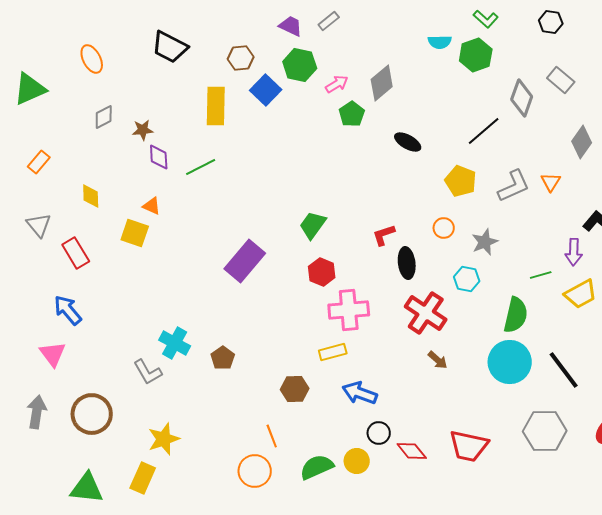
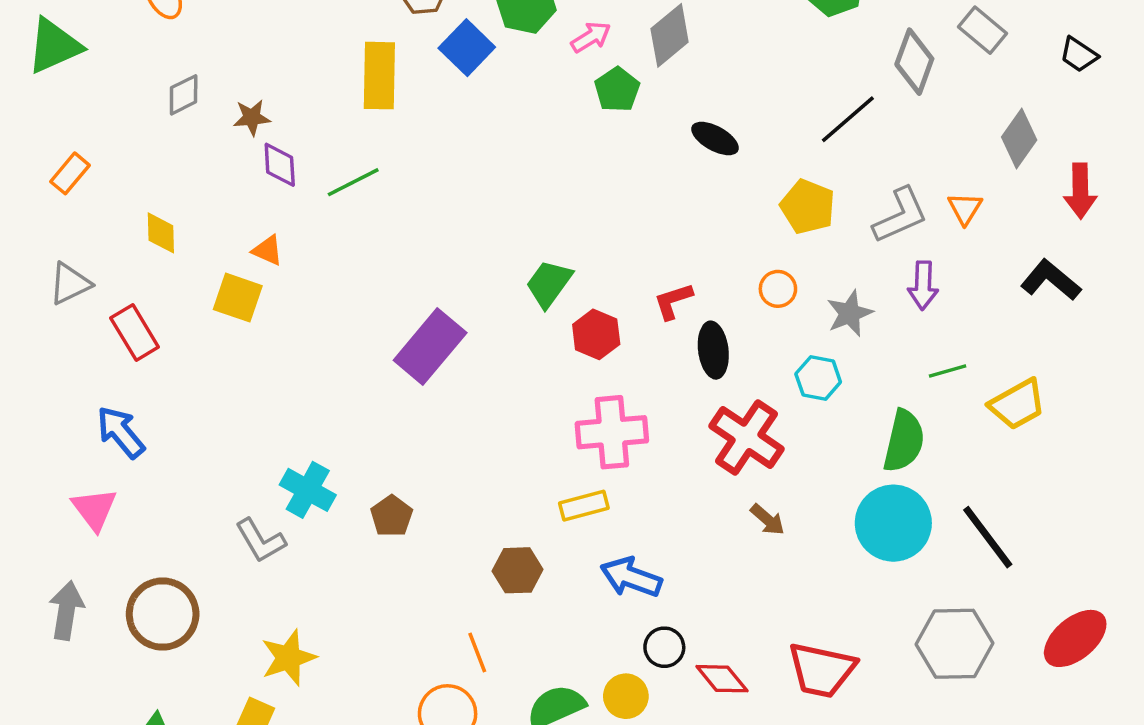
gray triangle: (39, 225) -> (70, 284), turned 44
purple arrow: (574, 252) -> (923, 285), moved
red hexagon: (322, 272) -> (596, 334), moved

